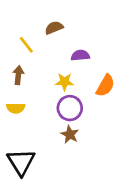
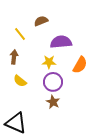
purple semicircle: (80, 55) -> (61, 42), size x1.5
yellow semicircle: (16, 108) -> (20, 81), moved, turned 40
black triangle: (21, 162) -> (16, 123), turned -35

